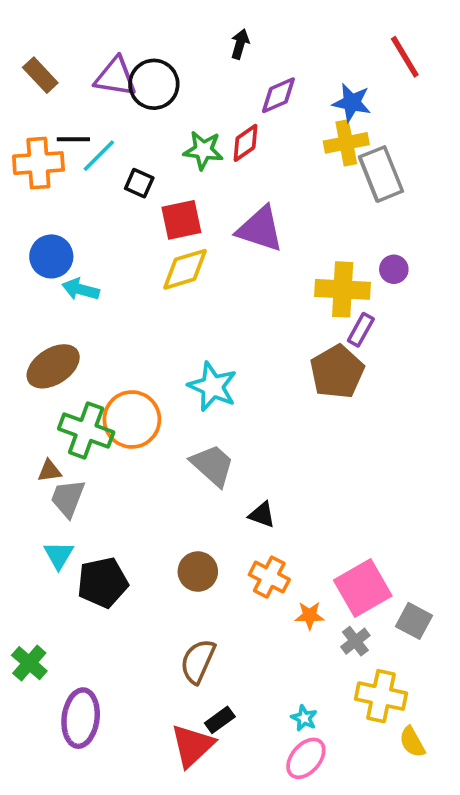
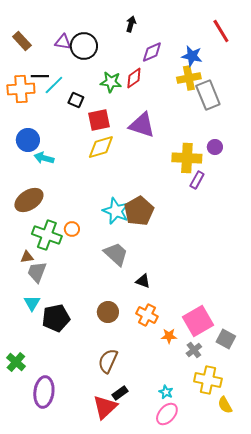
purple triangle: (115, 77) -> (63, 42), size x0.7
brown pentagon: (337, 372) -> (139, 211), moved
orange circle: (132, 419) -> (72, 229), size x0.5

